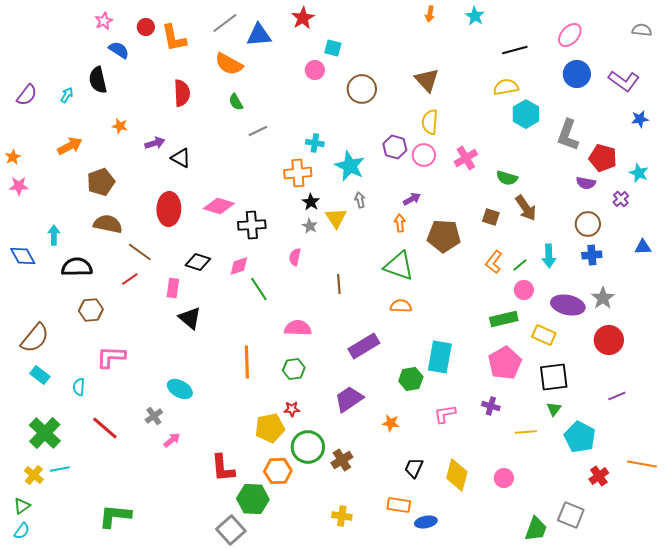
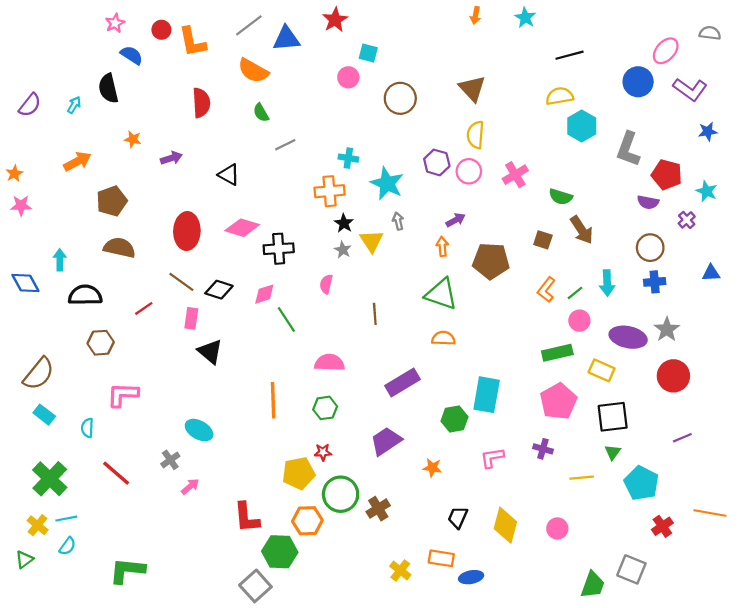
pink ellipse: (570, 35) -> (666, 51), moved
black triangle: (181, 158) -> (229, 175), moved
brown line: (140, 252) -> (181, 282), moved
yellow cross: (342, 516) -> (400, 570), moved, turned 30
cyan semicircle: (22, 531) -> (67, 546), moved

